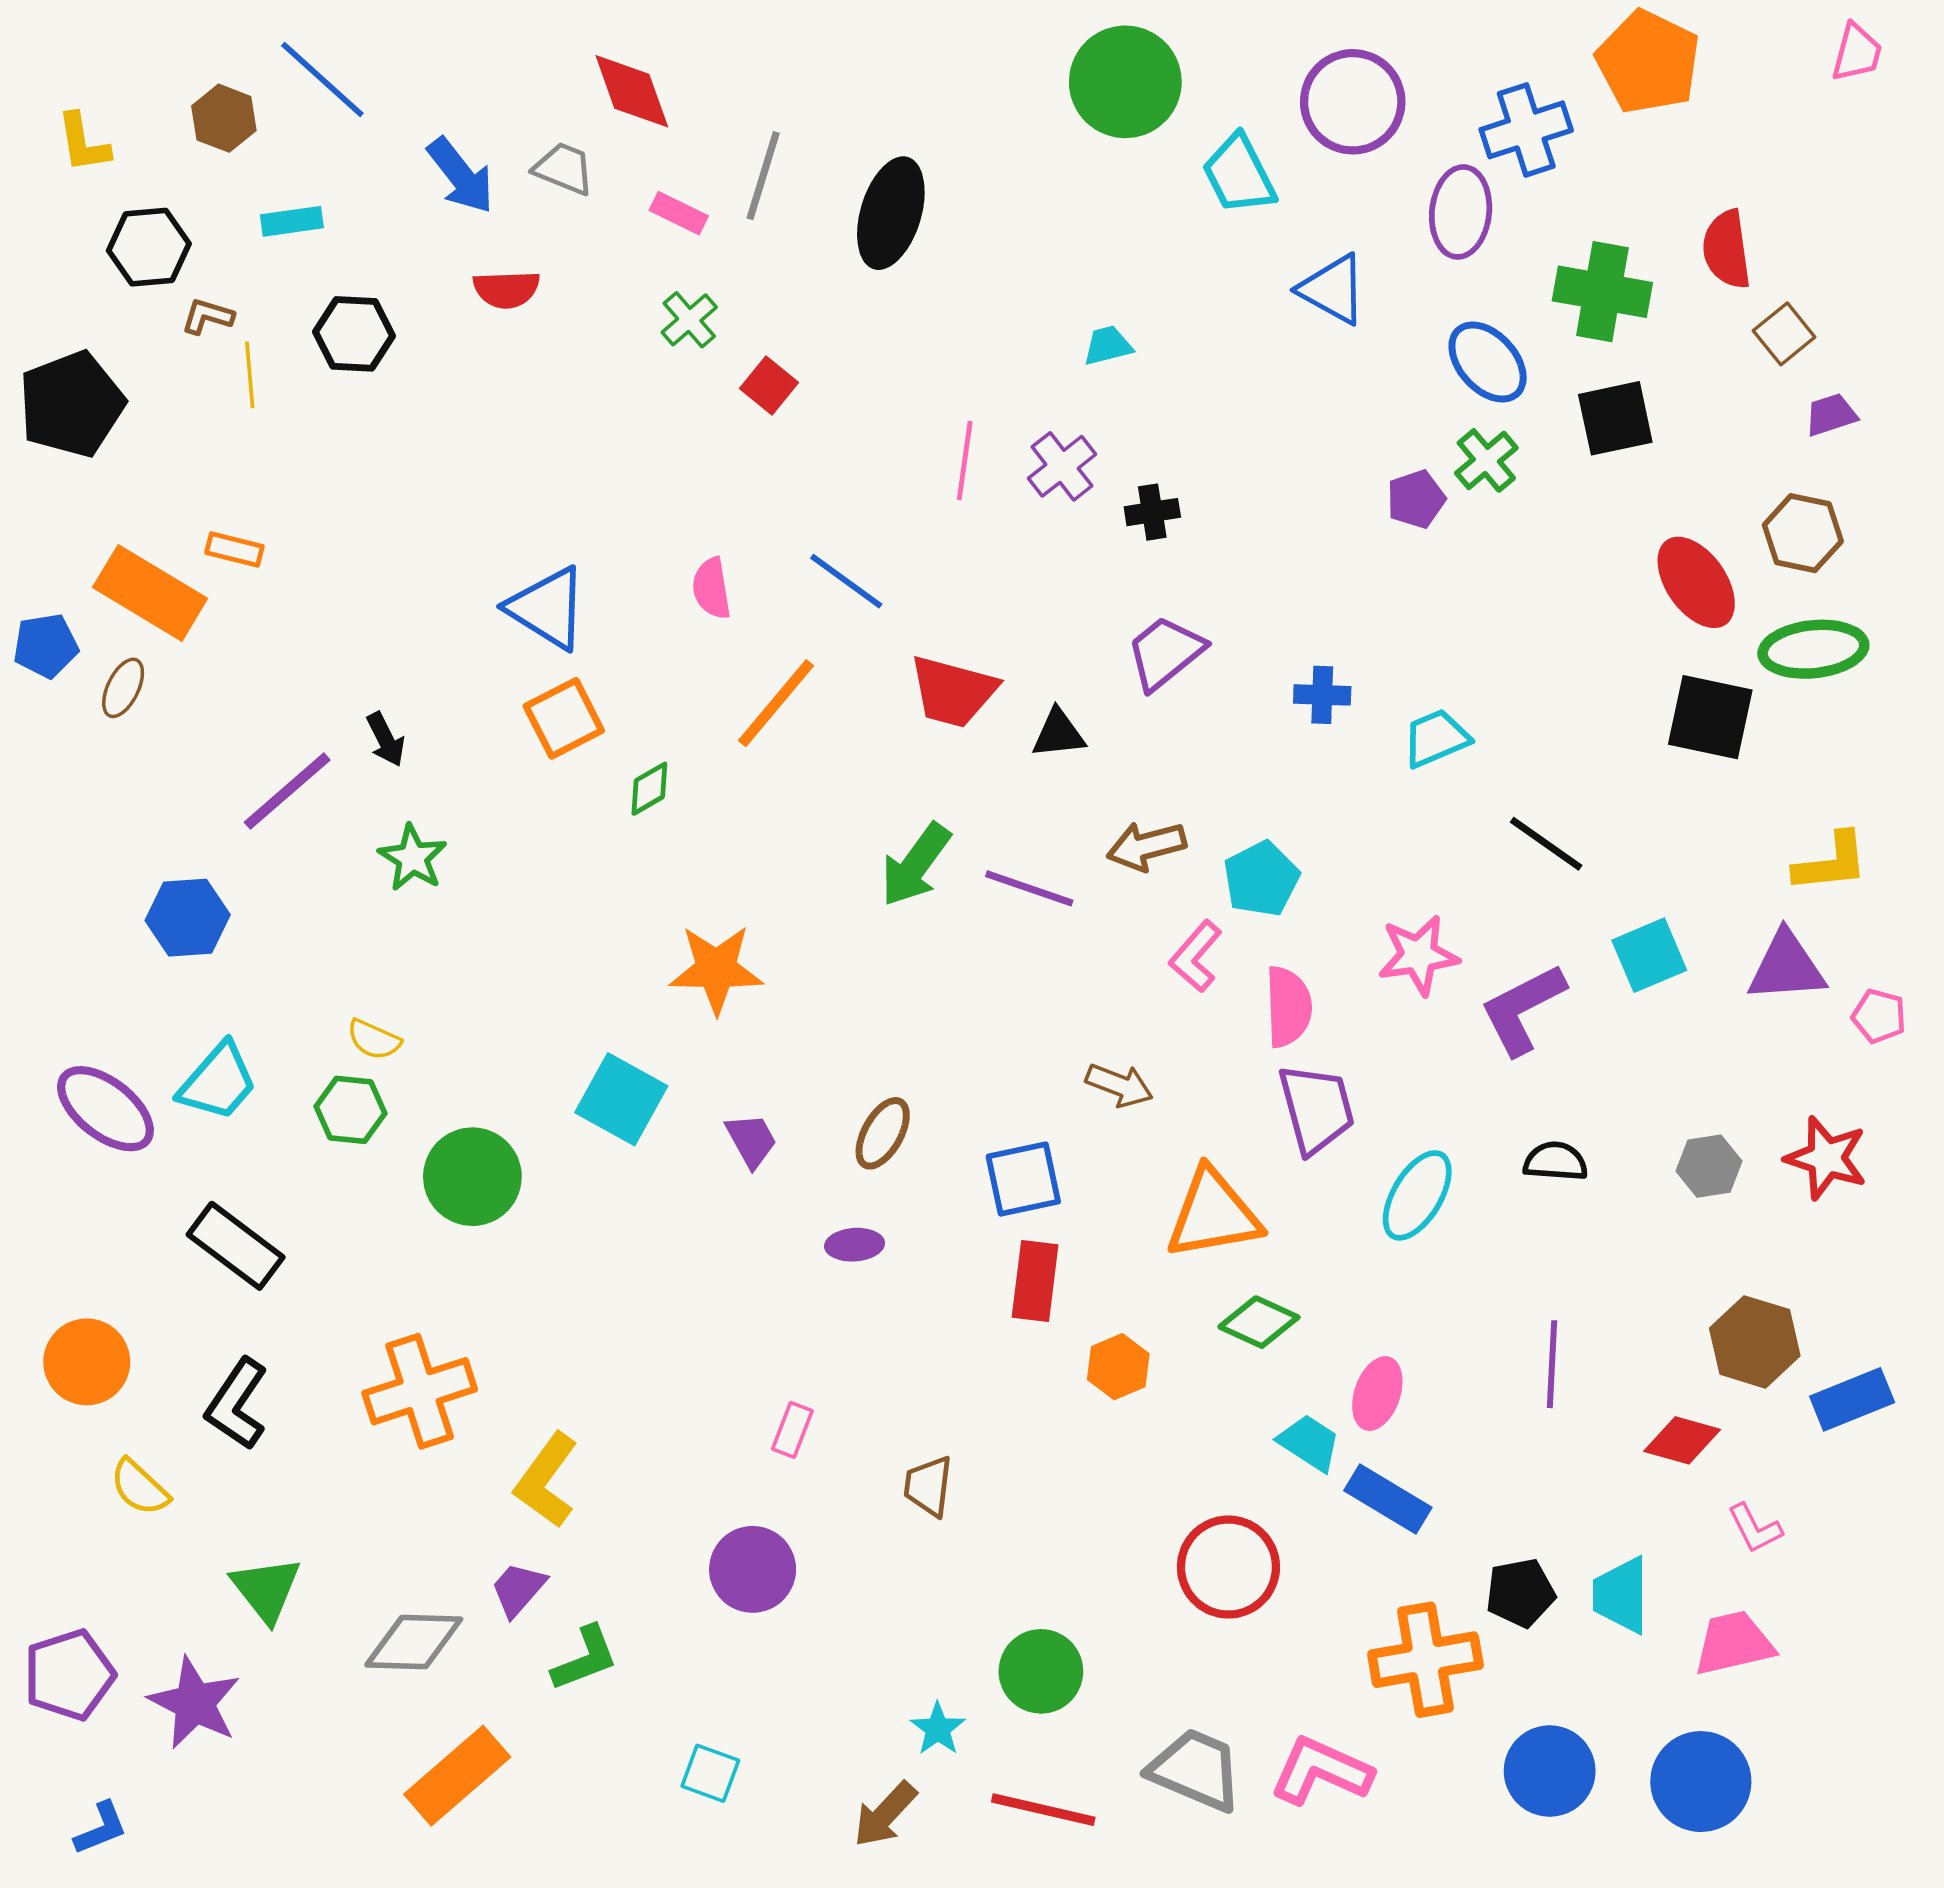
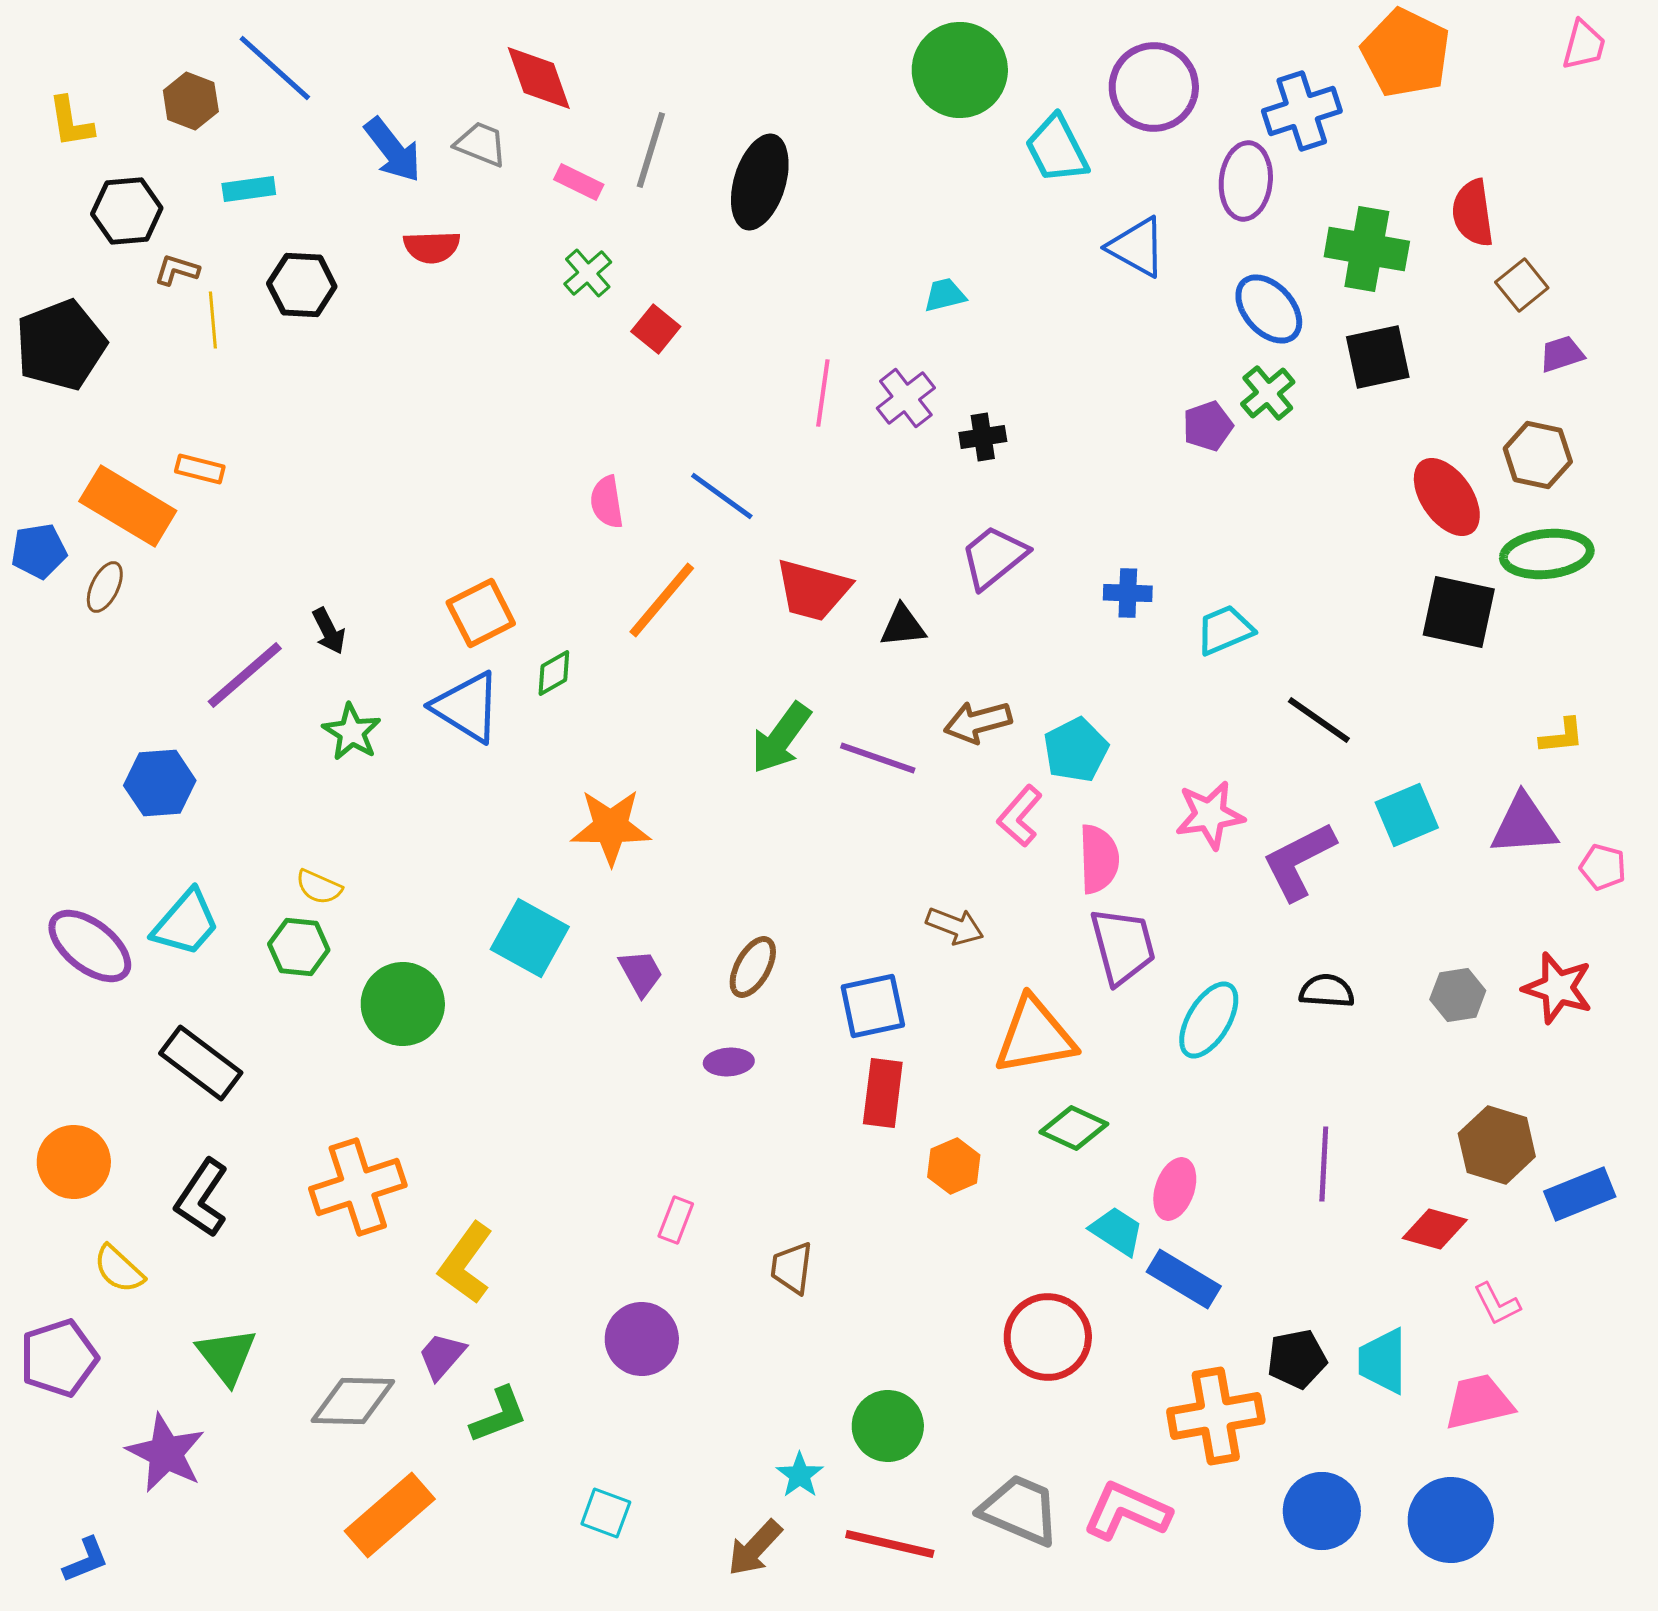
blue triangle: (547, 608) -> (467, 707), moved
yellow L-shape: (1831, 863) -> (1562, 736), size x0.7
purple pentagon: (69, 1675) -> (59, 1358), moved

